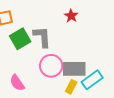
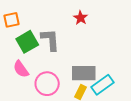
pink circle: (51, 66) -> (47, 84), moved
pink semicircle: (17, 83) -> (21, 69), moved

